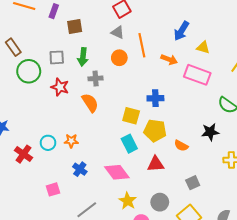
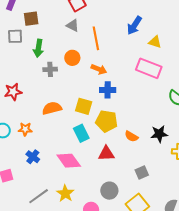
gray square: (57, 57) -> (15, 36), moved
orange circle: (119, 58) -> (72, 58), moved
orange arrow: (169, 59) -> (99, 69), moved
red star: (60, 87) -> (13, 92), moved, turned -30
orange semicircle: (90, 103) -> (52, 108), moved, turned -72
black star: (210, 132) -> (159, 134), moved
yellow star: (128, 201) -> (65, 193), moved

